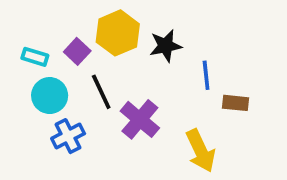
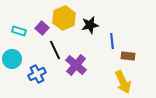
cyan circle: (50, 96) -> (12, 59), moved
yellow arrow: (201, 151) -> (123, 82), moved

